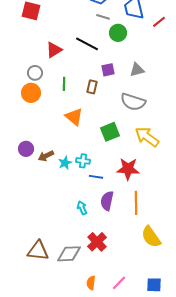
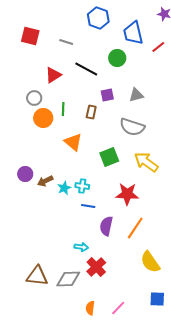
gray line: (103, 17) -> (66, 42), moved
orange circle: (31, 93) -> (43, 118), moved
blue line: (96, 177) -> (88, 206), moved
orange line: (136, 203) -> (135, 228), turned 35
cyan arrow: (82, 208) -> (81, 247), moved, turned 120
blue square: (154, 285) -> (157, 299), moved

